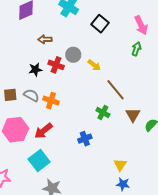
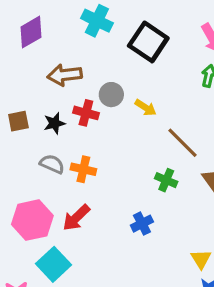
black square: (100, 24) -> (148, 42), size x1.4
brown arrow: (45, 39) -> (65, 75), size x1.5
brown square: (10, 95) -> (18, 121), moved
cyan square: (39, 161) -> (54, 264), moved

